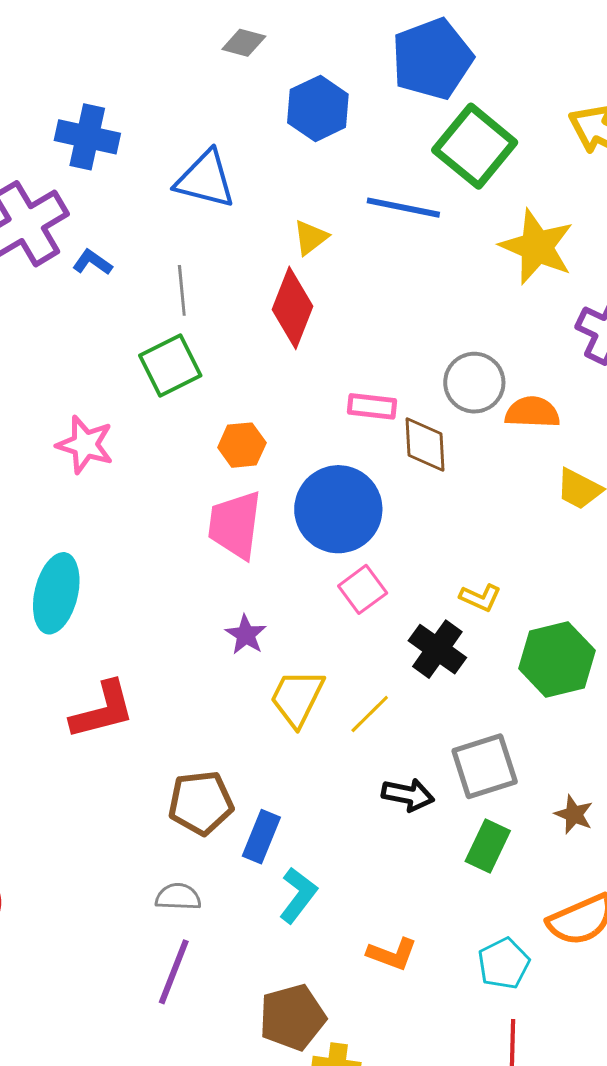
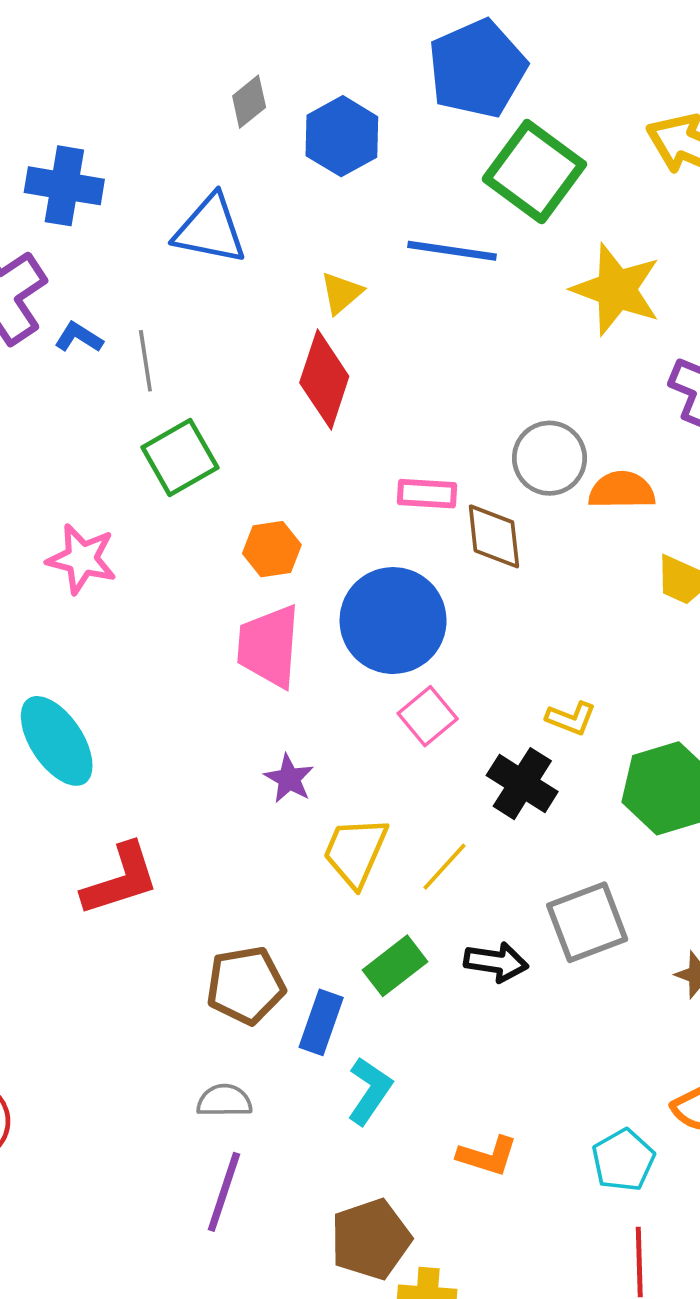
gray diamond: (244, 43) -> (249, 102), moved, turned -51
gray line: (182, 290) -> (145, 361), moved
cyan ellipse: (56, 593) -> (57, 741), turned -44
green rectangle: (488, 846) -> (395, 966), moved, turned 30

